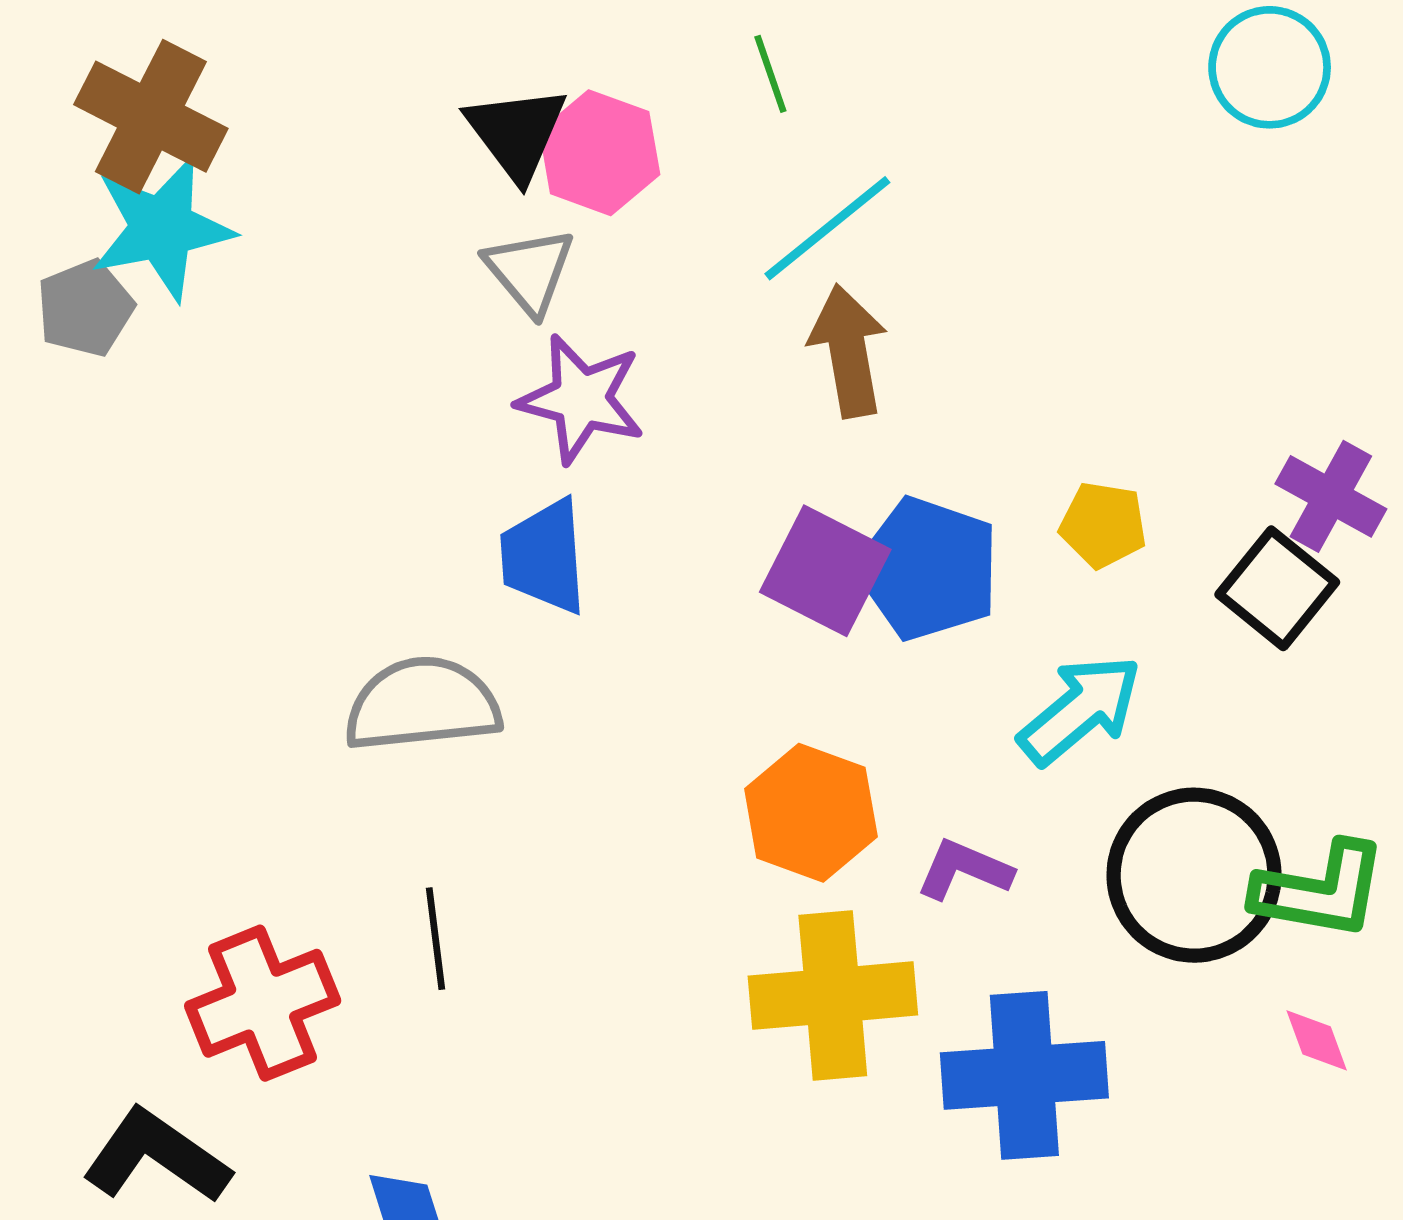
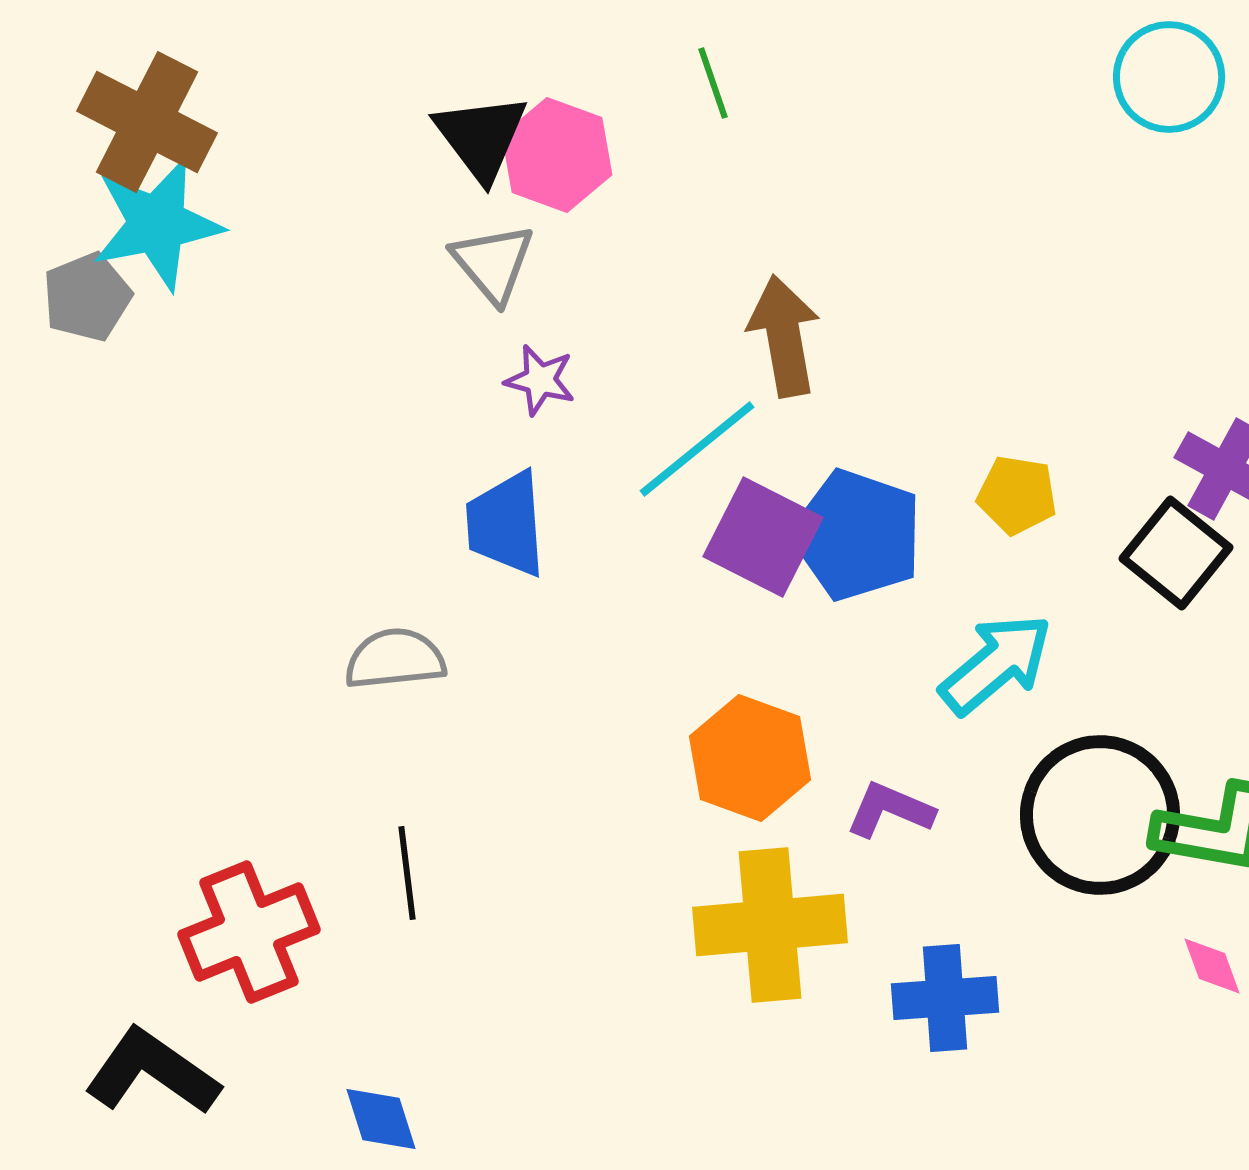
cyan line: (827, 228) -> (697, 449), moved
purple star: (581, 399) -> (540, 380), size x0.6
gray semicircle: (422, 704) -> (395, 659), size x0.7
blue cross: (1024, 1075) -> (945, 998), size x0.7

